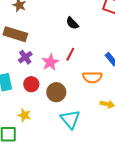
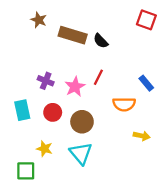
brown rectangle: (15, 34) -> (73, 35), moved
purple cross: (25, 57) -> (46, 81), turned -32
cyan triangle: (70, 119) -> (81, 153), moved

